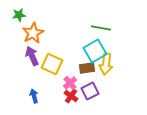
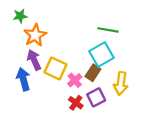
yellow arrow: (106, 64) -> (121, 83), moved
brown rectangle: (87, 68) -> (93, 73), turned -49
pink cross: (70, 83) -> (75, 80), moved
blue arrow: (34, 96) -> (23, 79), moved, size x1.5

